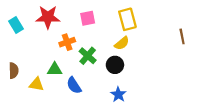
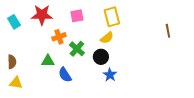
brown line: (182, 36) -> (168, 31), moved
yellow triangle: (36, 84) -> (16, 83), moved
blue star: (118, 94) -> (110, 75), moved

